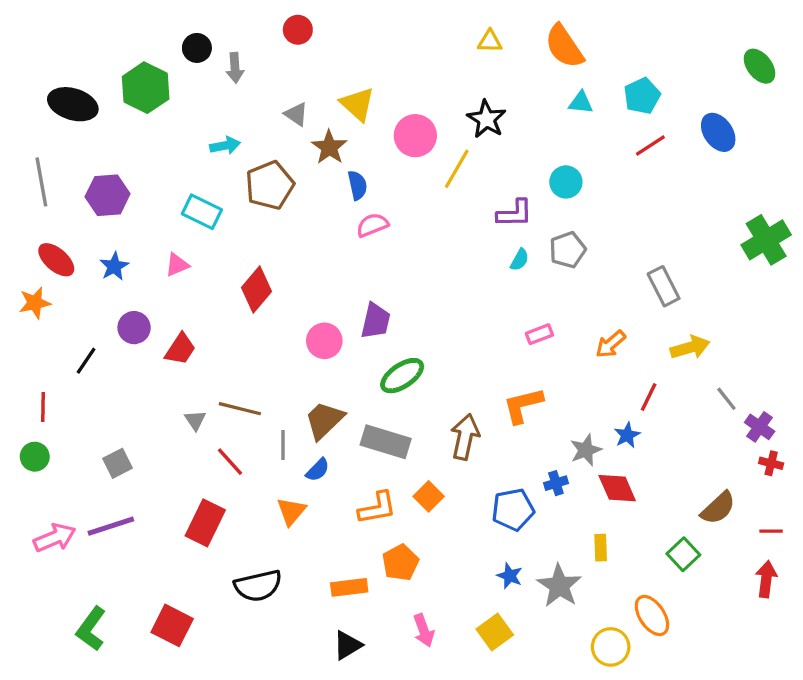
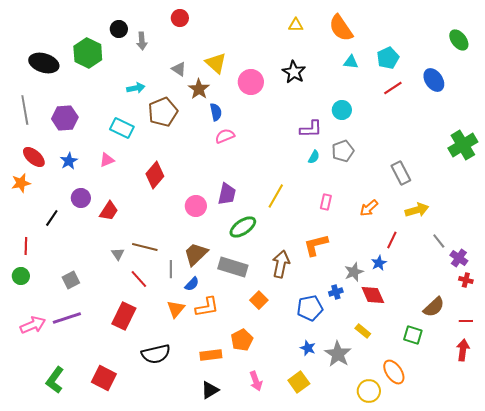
yellow line: (457, 169) -> (276, 196), moved
pink rectangle: (539, 334) -> (326, 202), turned -56
orange L-shape: (377, 508) -> (207, 307), moved
yellow rectangle: (601, 548) -> (363, 331), turned -49
green square: (683, 554) -> (413, 335), turned -30

